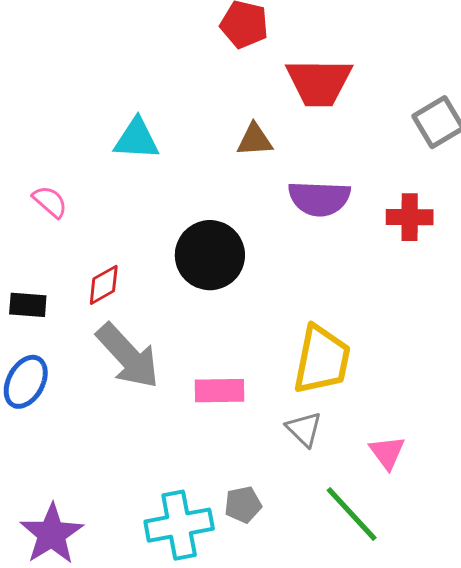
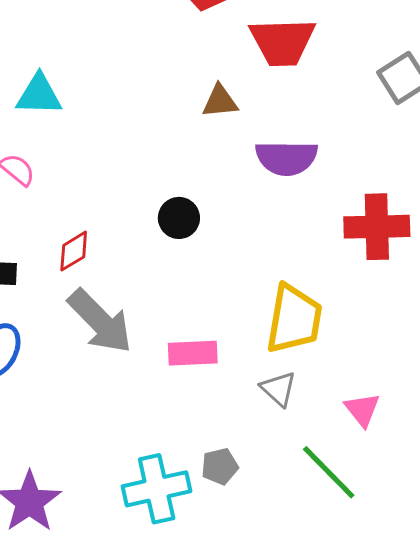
cyan triangle: (137, 139) -> (39, 95), moved
red cross: (410, 217) -> (377, 227), moved, size x1.4
black circle: (210, 255) -> (179, 218), size x0.6

